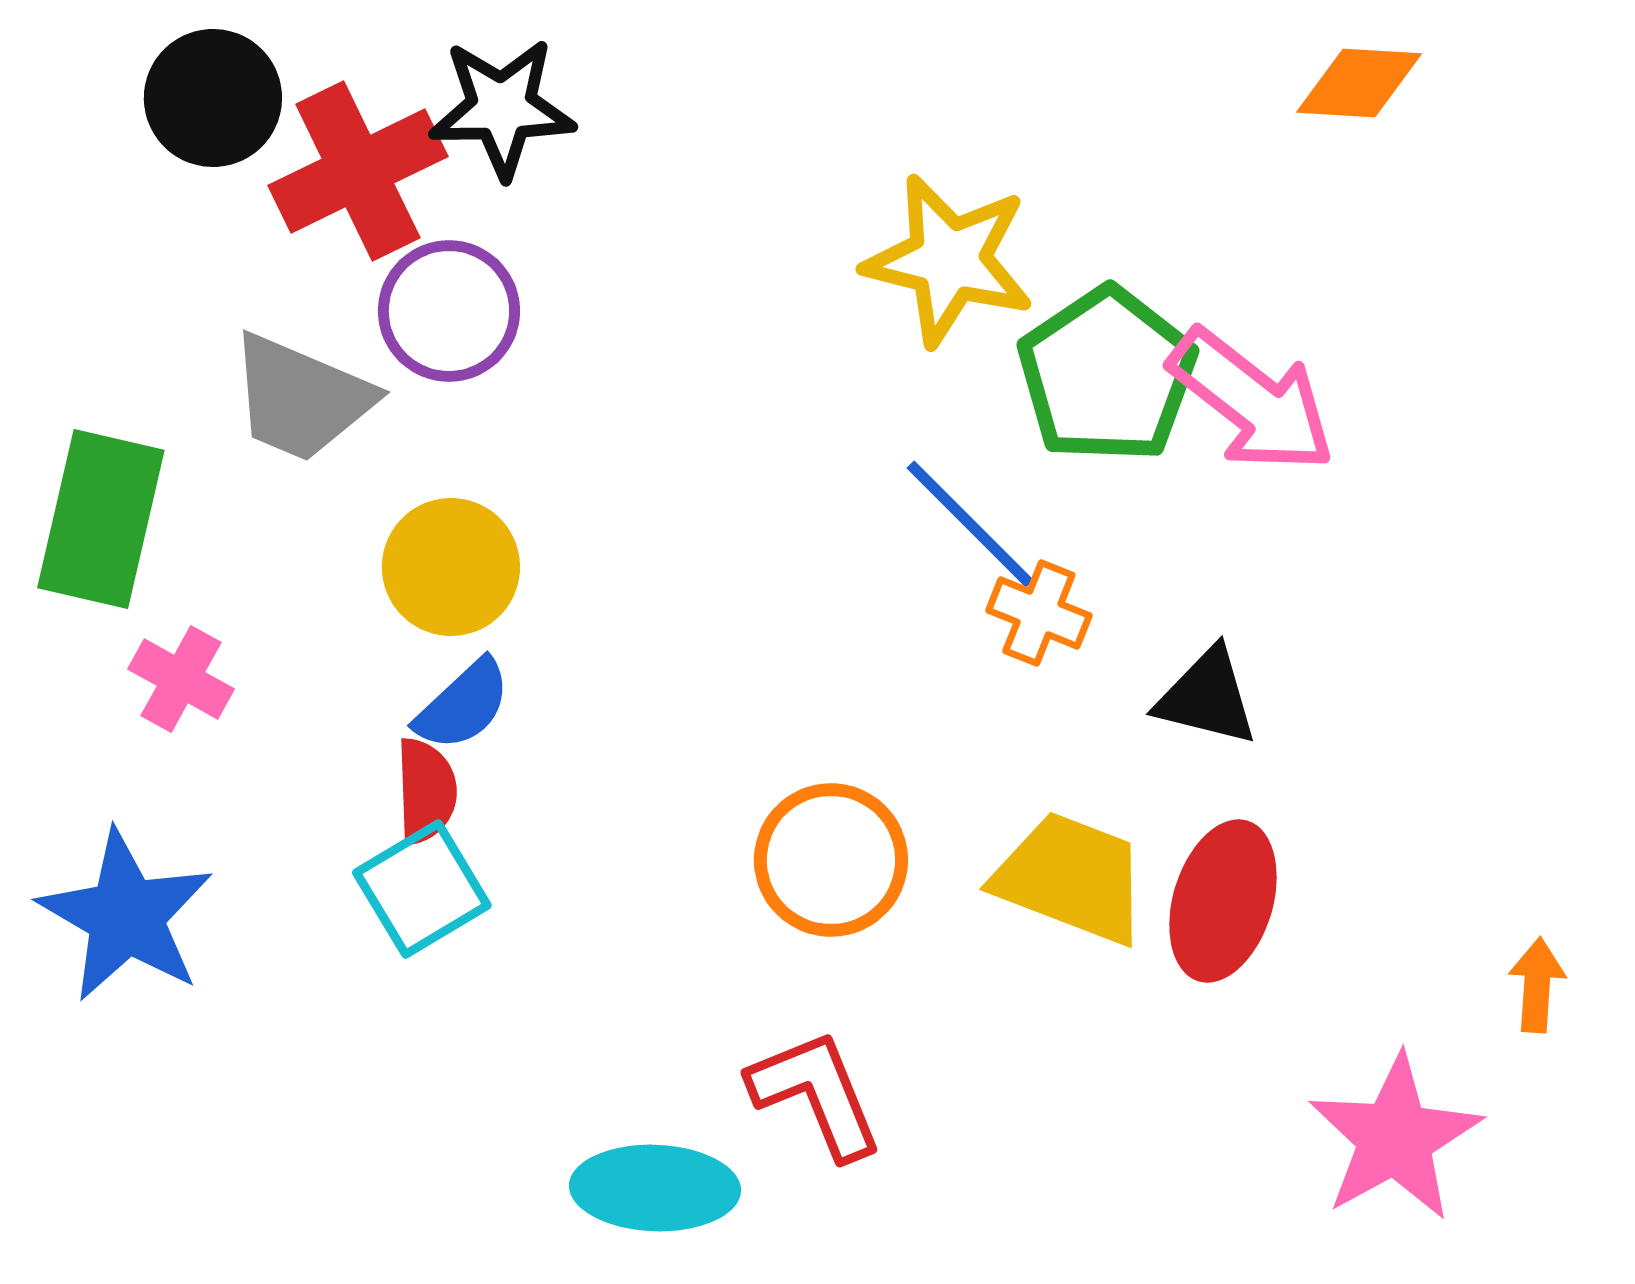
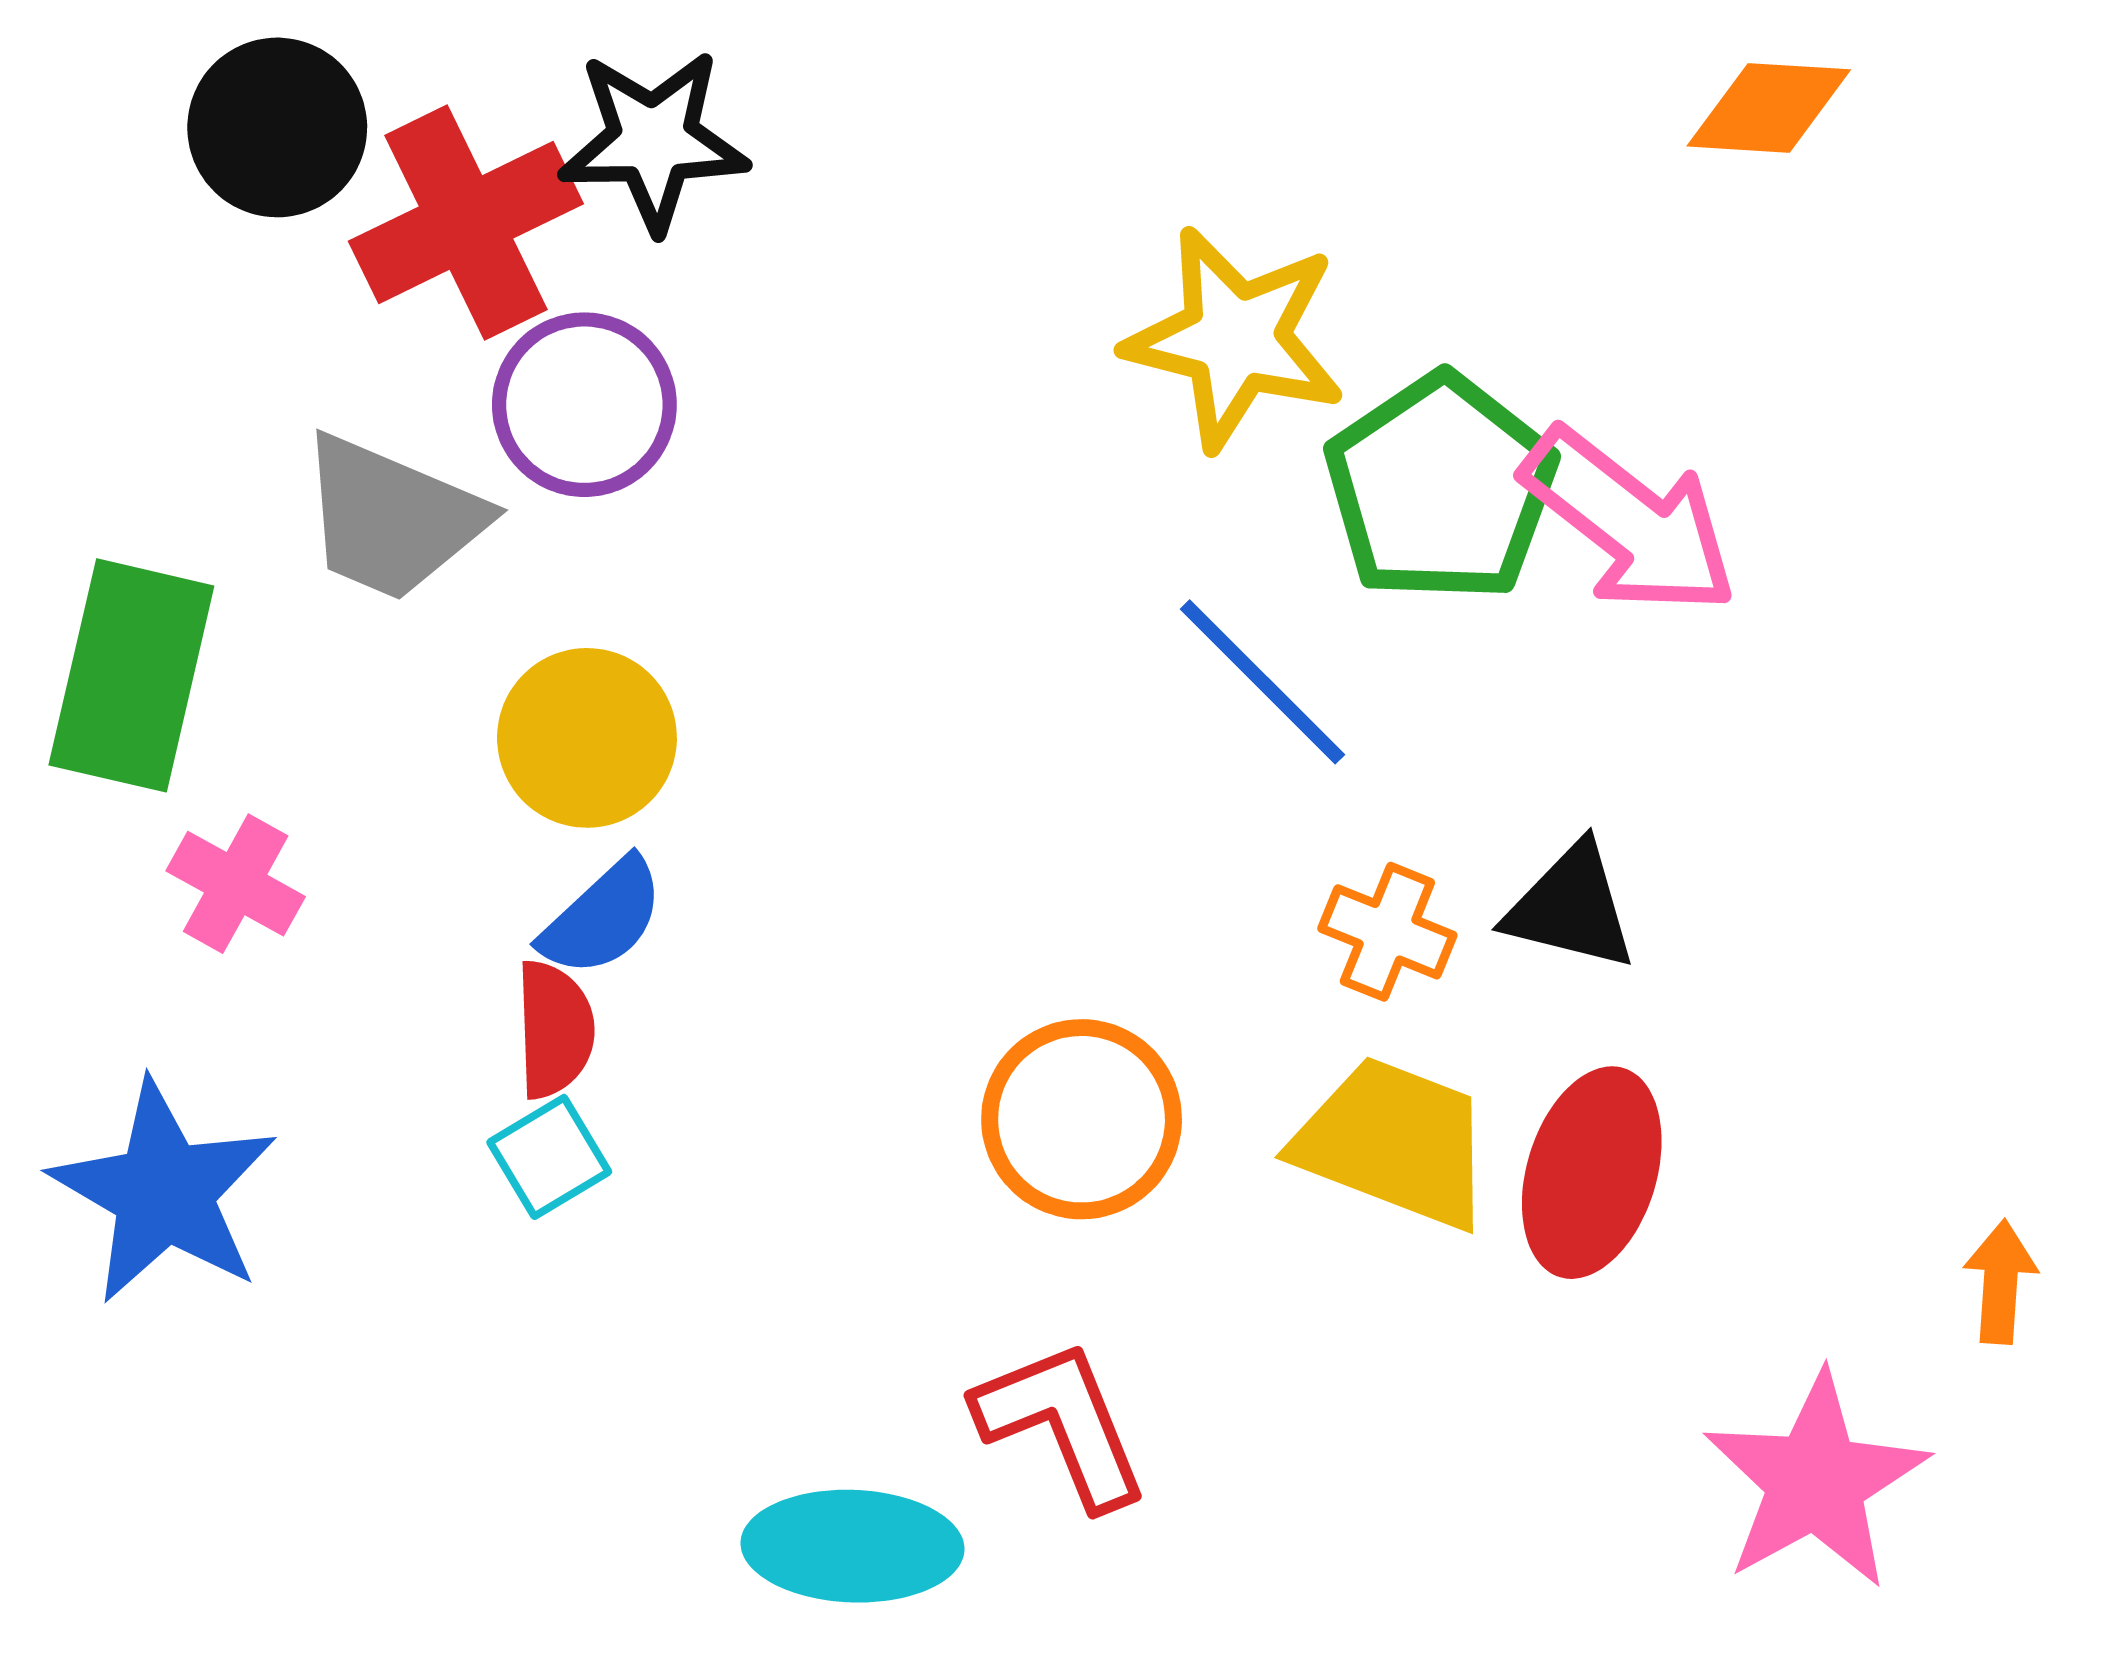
orange cross: (1039, 613) -> (1387, 932), moved
cyan square: (422, 889) -> (549, 1157), size x0.7

